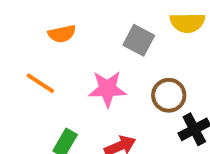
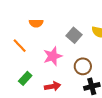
pink star: (107, 89) -> (53, 56), turned -30

